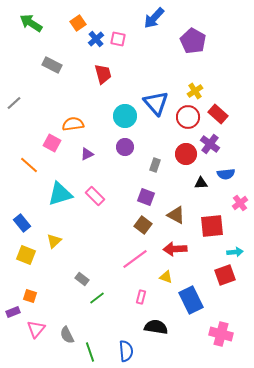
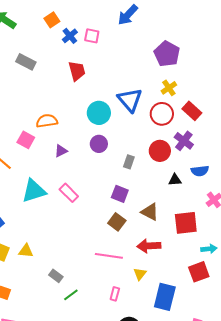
purple pentagon: (193, 41) -> (167, 54), moved
yellow triangle: (54, 241) -> (26, 251), moved, turned 49
pink line: (135, 259) -> (109, 256), turned 44
yellow triangle: (166, 277) -> (140, 274), turned 48
blue rectangle: (191, 300) -> (165, 297), turned 40

